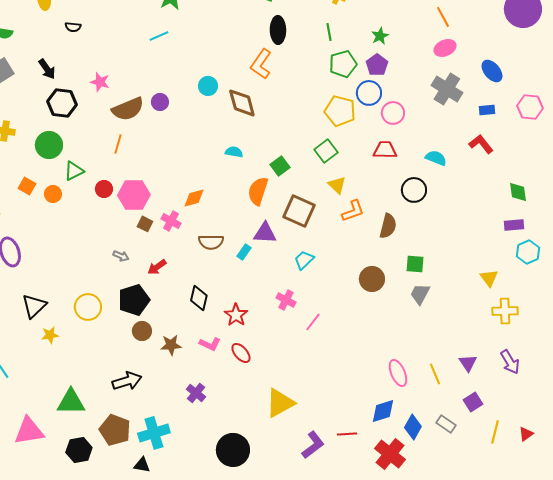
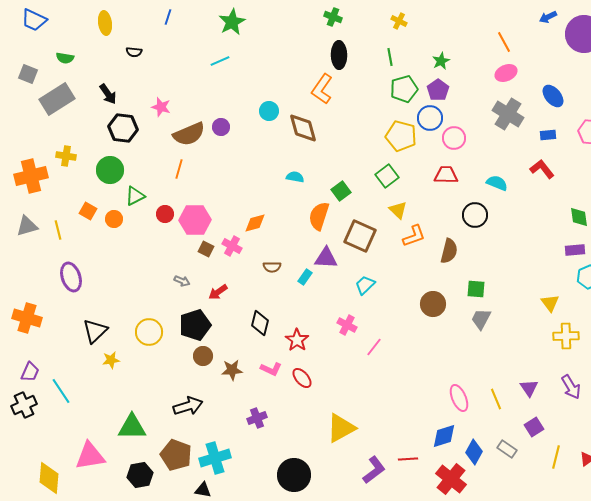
brown semicircle: (211, 242) -> (272, 267), size x0.7
purple cross: (196, 393) -> (257, 418), turned 30

